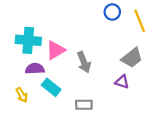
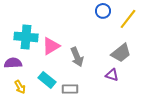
yellow line: (140, 21) -> (128, 19), turned 60
purple semicircle: (35, 69) -> (13, 63), moved
gray rectangle: (84, 105) -> (70, 89), moved

